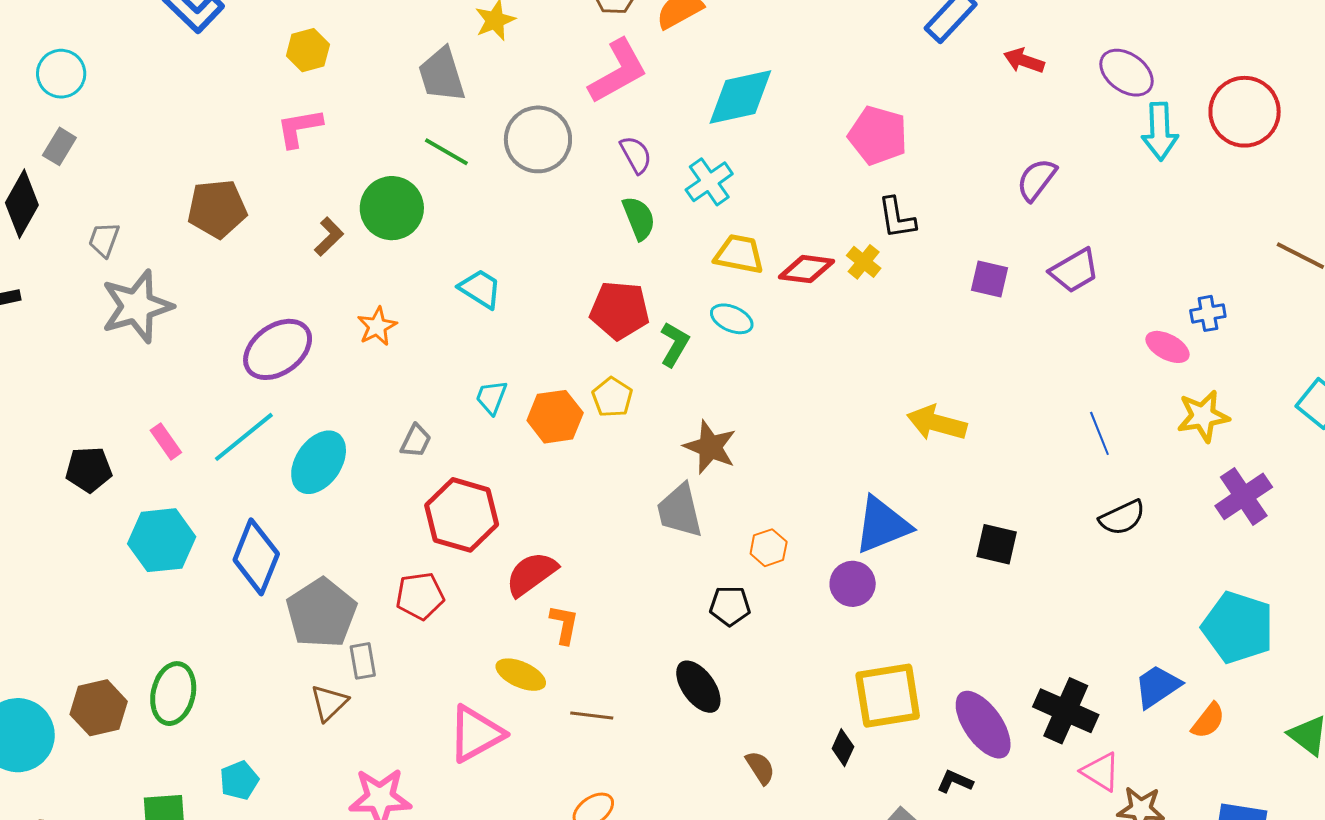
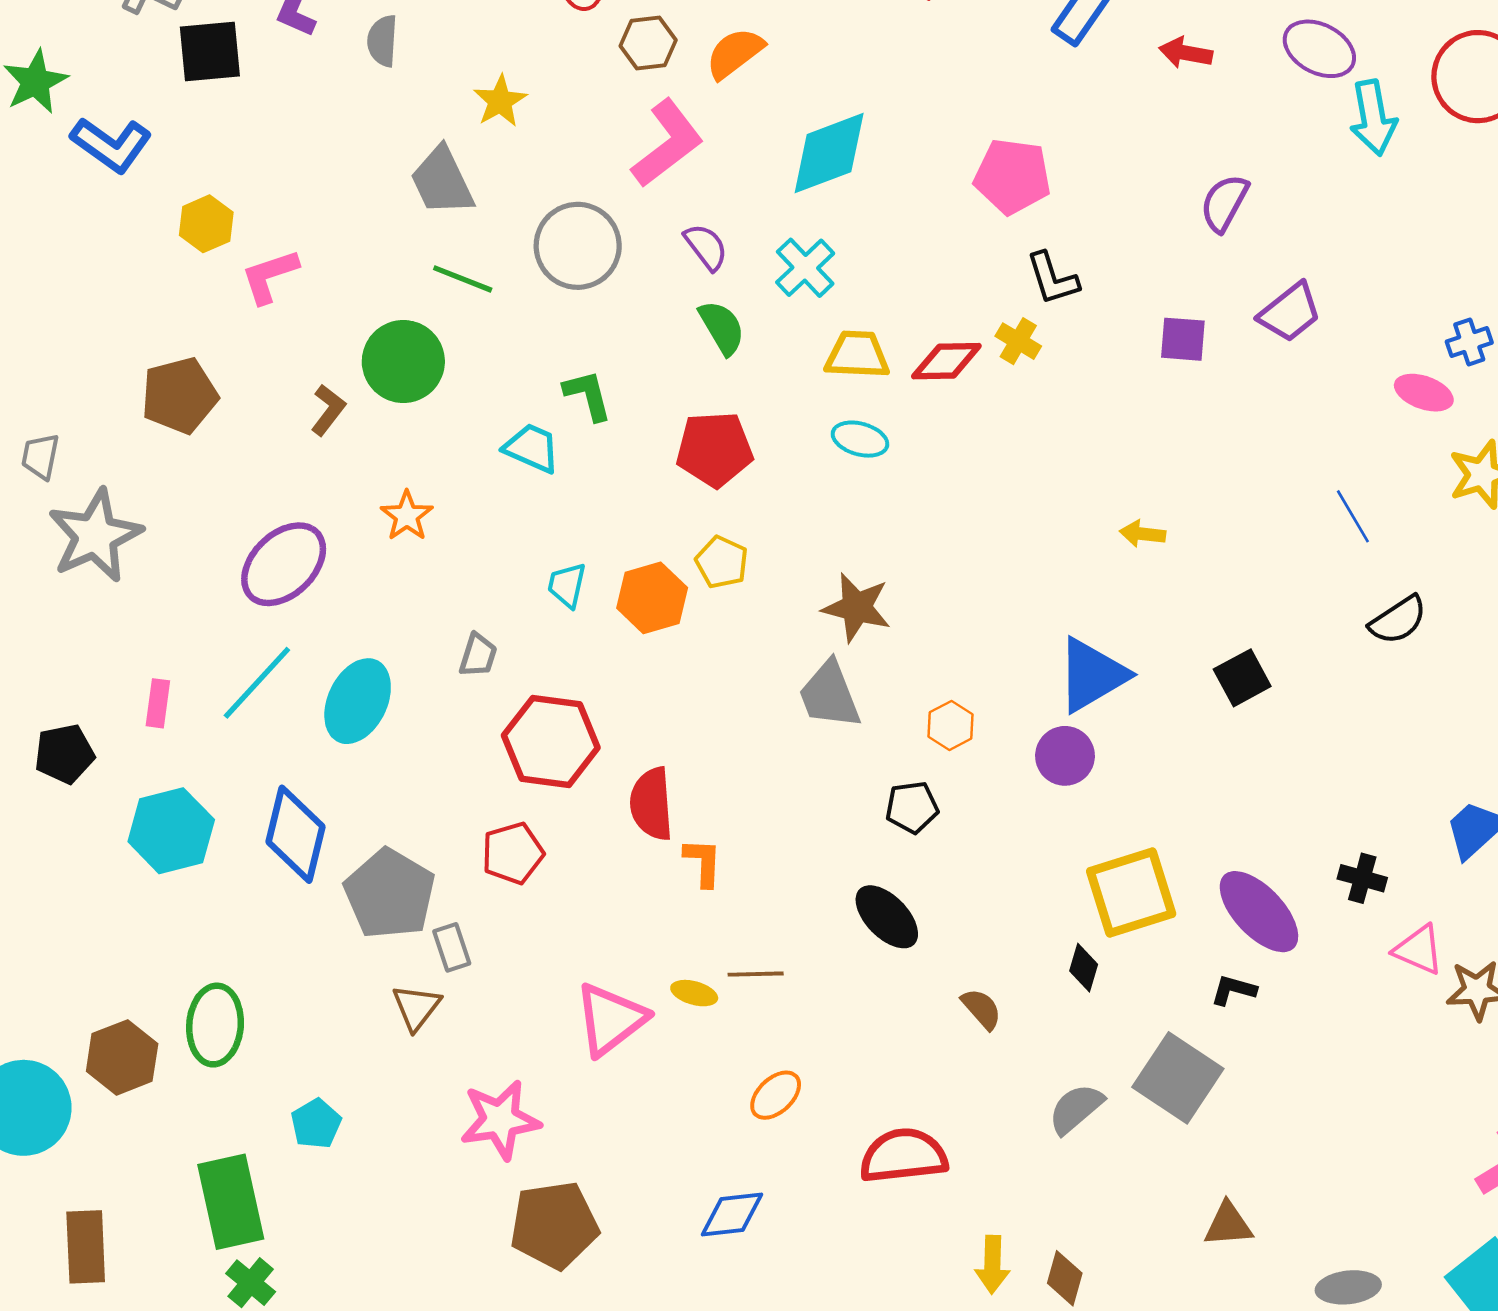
yellow hexagon: (308, 50) -> (206, 224), moved
green L-shape: (674, 344) -> (588, 395), moved, turned -36
yellow arrow: (937, 423) -> (1142, 534), size x0.6
pink rectangle: (166, 441) -> (158, 703), turned 51
black square: (997, 544) -> (1242, 678), turned -33
red semicircle: (531, 574) -> (651, 804), turned -50
yellow ellipse: (521, 675) -> (694, 993), moved, size x0.7
black cross: (1066, 711) -> (1362, 878), size x0.6

